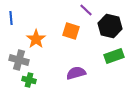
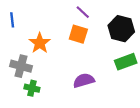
purple line: (86, 10) -> (83, 12), moved

